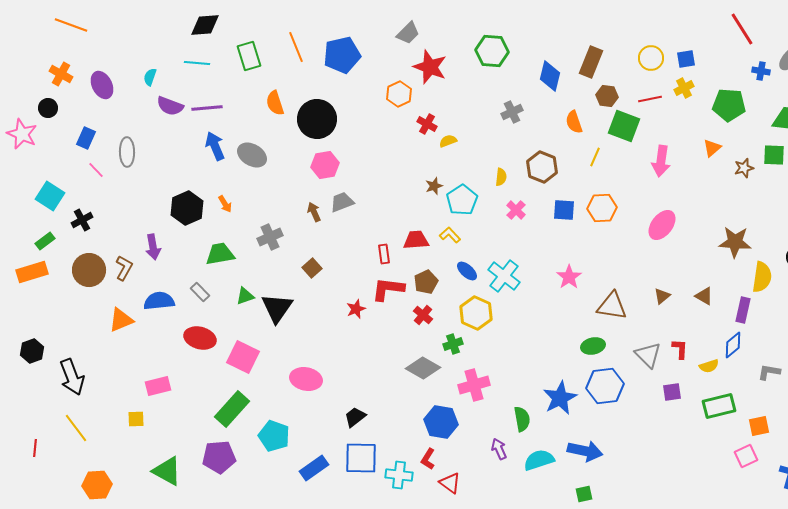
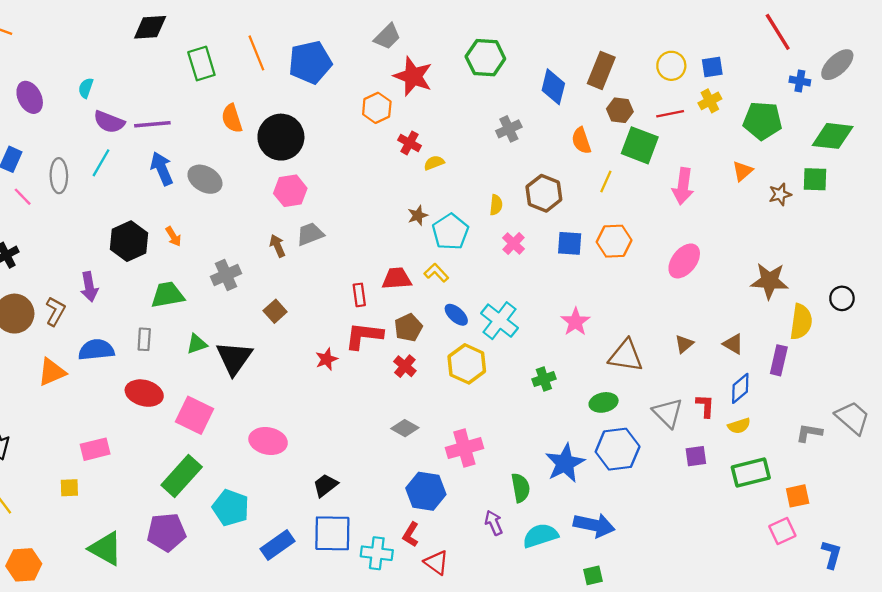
cyan line: (197, 63) -> (101, 163), moved, turned -65
gray rectangle: (200, 292) -> (144, 339), turned 48
green cross: (453, 344) -> (544, 379), moved
blue diamond: (733, 345) -> (740, 388), moved
gray diamond: (423, 368) -> (405, 428), size x0.7

